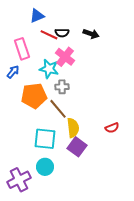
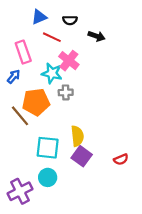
black semicircle: (62, 33) -> (70, 20), moved
brown line: (58, 109) -> (20, 116), moved
red semicircle: (112, 128) -> (121, 159), moved

